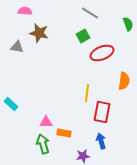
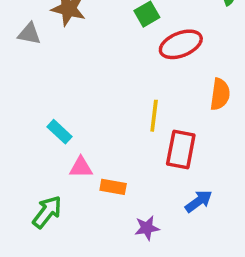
cyan rectangle: (11, 104) -> (60, 132), moved
blue arrow: (101, 141) -> (199, 201), moved, turned 70
green arrow: (43, 144) -> (47, 212), moved, turned 54

